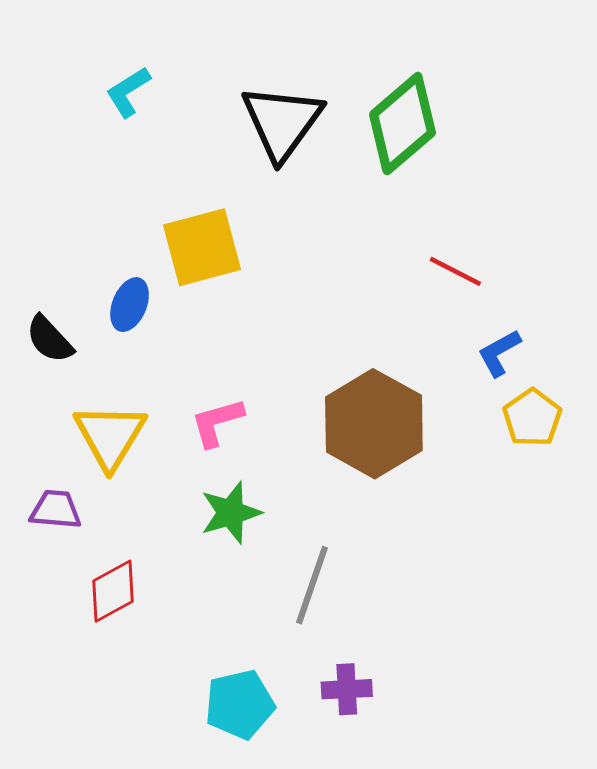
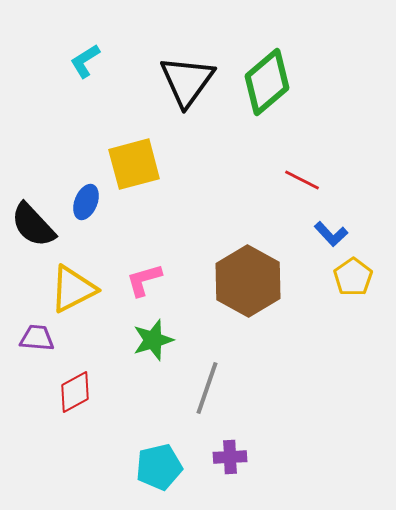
black semicircle: (50, 339) -> (33, 225), size x1.4
blue L-shape: (499, 353) -> (331, 234), turned -104
yellow triangle: (110, 436) -> (73, 289), turned 32

